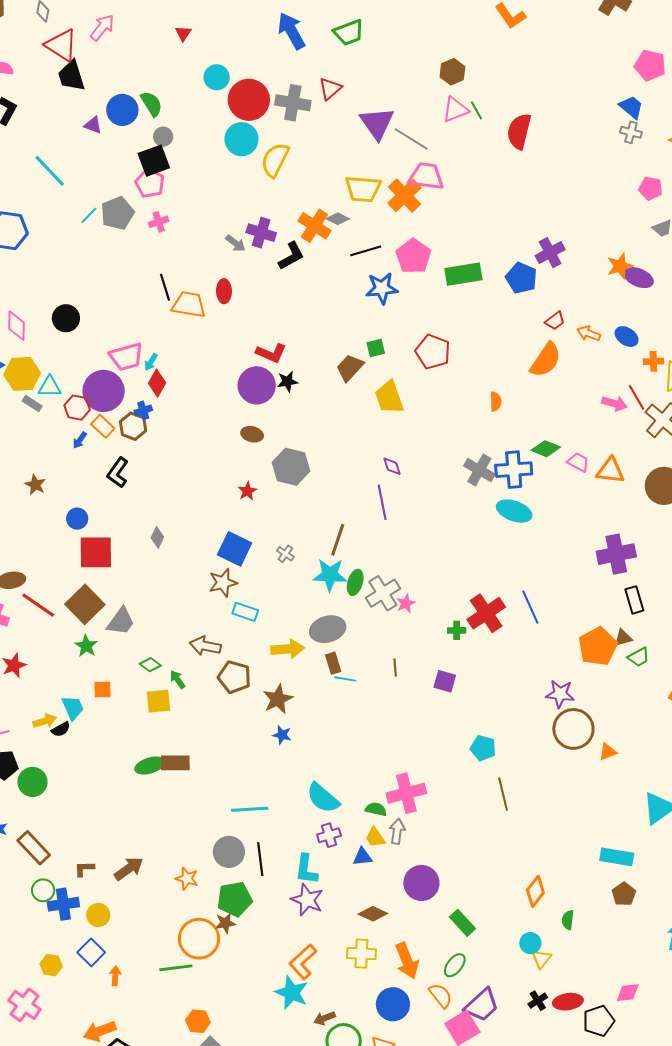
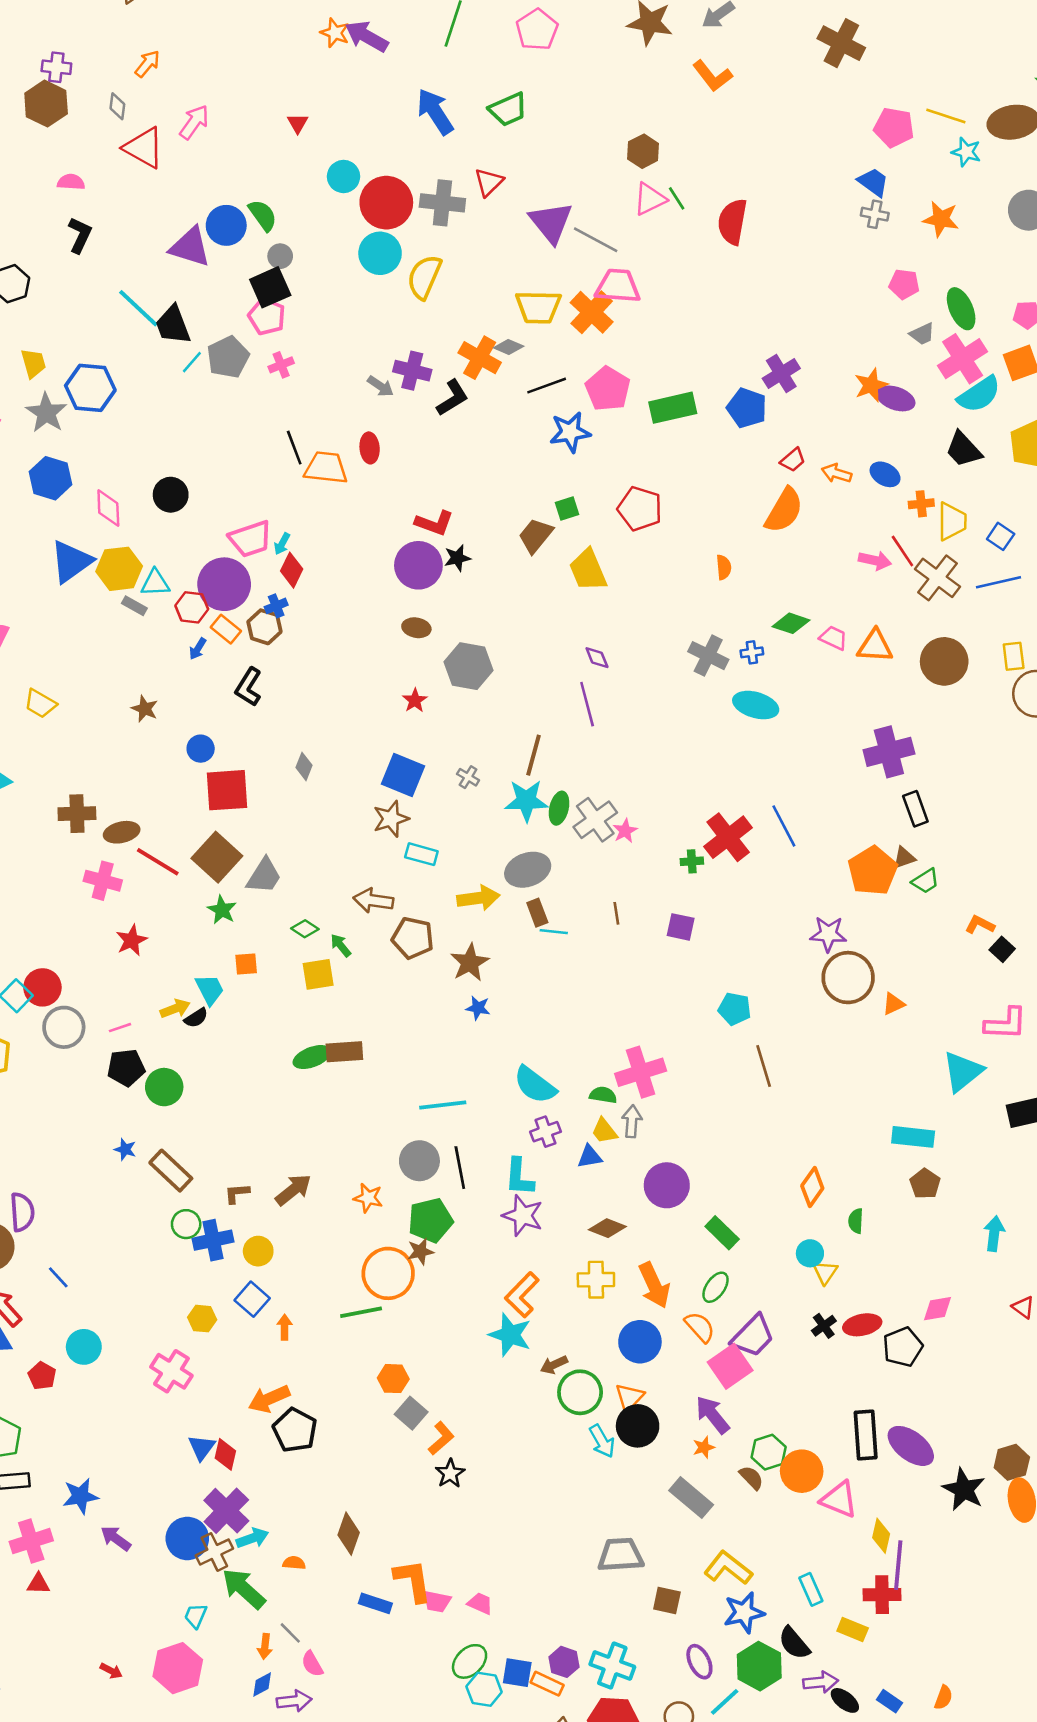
black trapezoid: (71, 76) -> (173, 325), moved
purple triangle: (93, 125) -> (190, 247), size x1.8
blue cross: (514, 470) -> (752, 652), size x0.5

